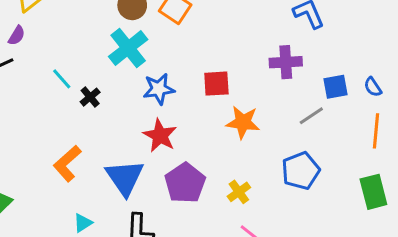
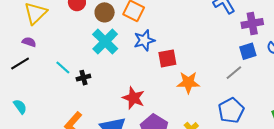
purple semicircle: (17, 36) -> (29, 42), turned -96
purple cross: (286, 62) -> (252, 23), moved
blue star: (159, 89) -> (144, 40), moved
black cross: (90, 97) -> (83, 78), turned 32

